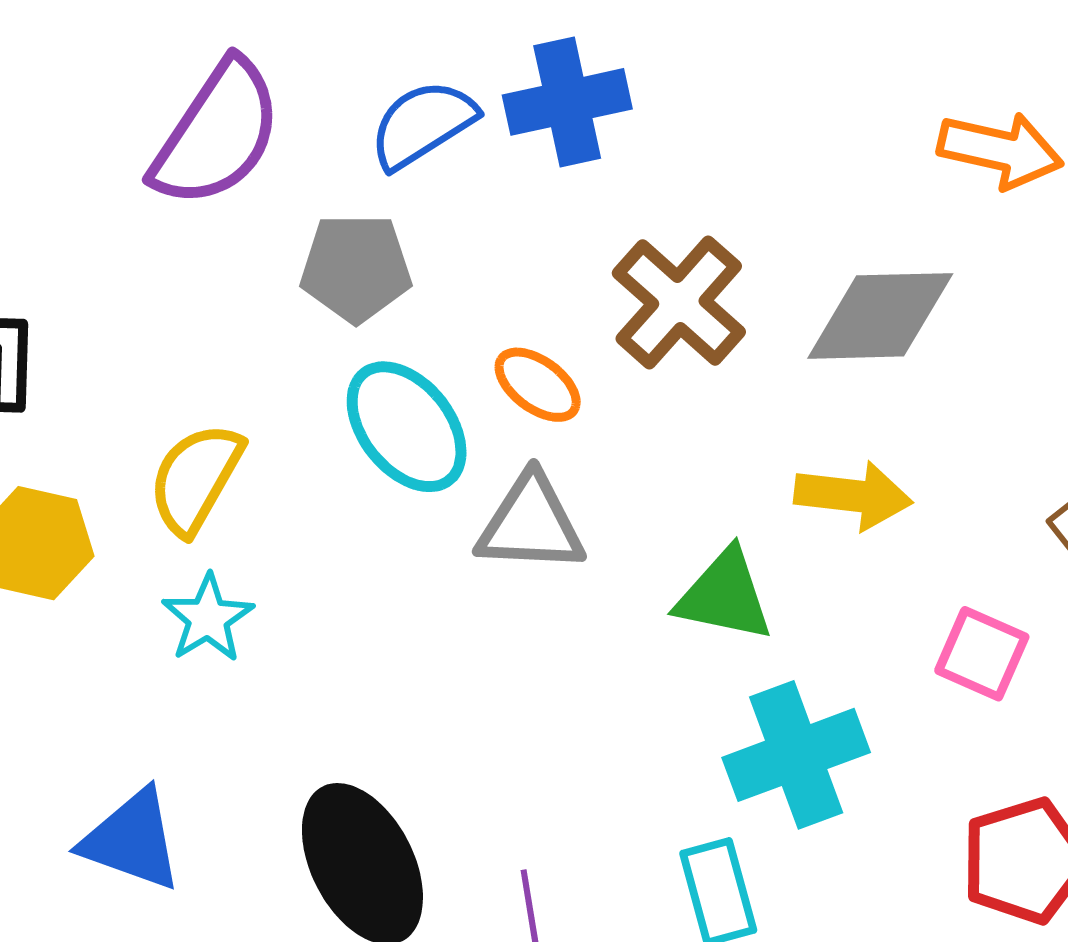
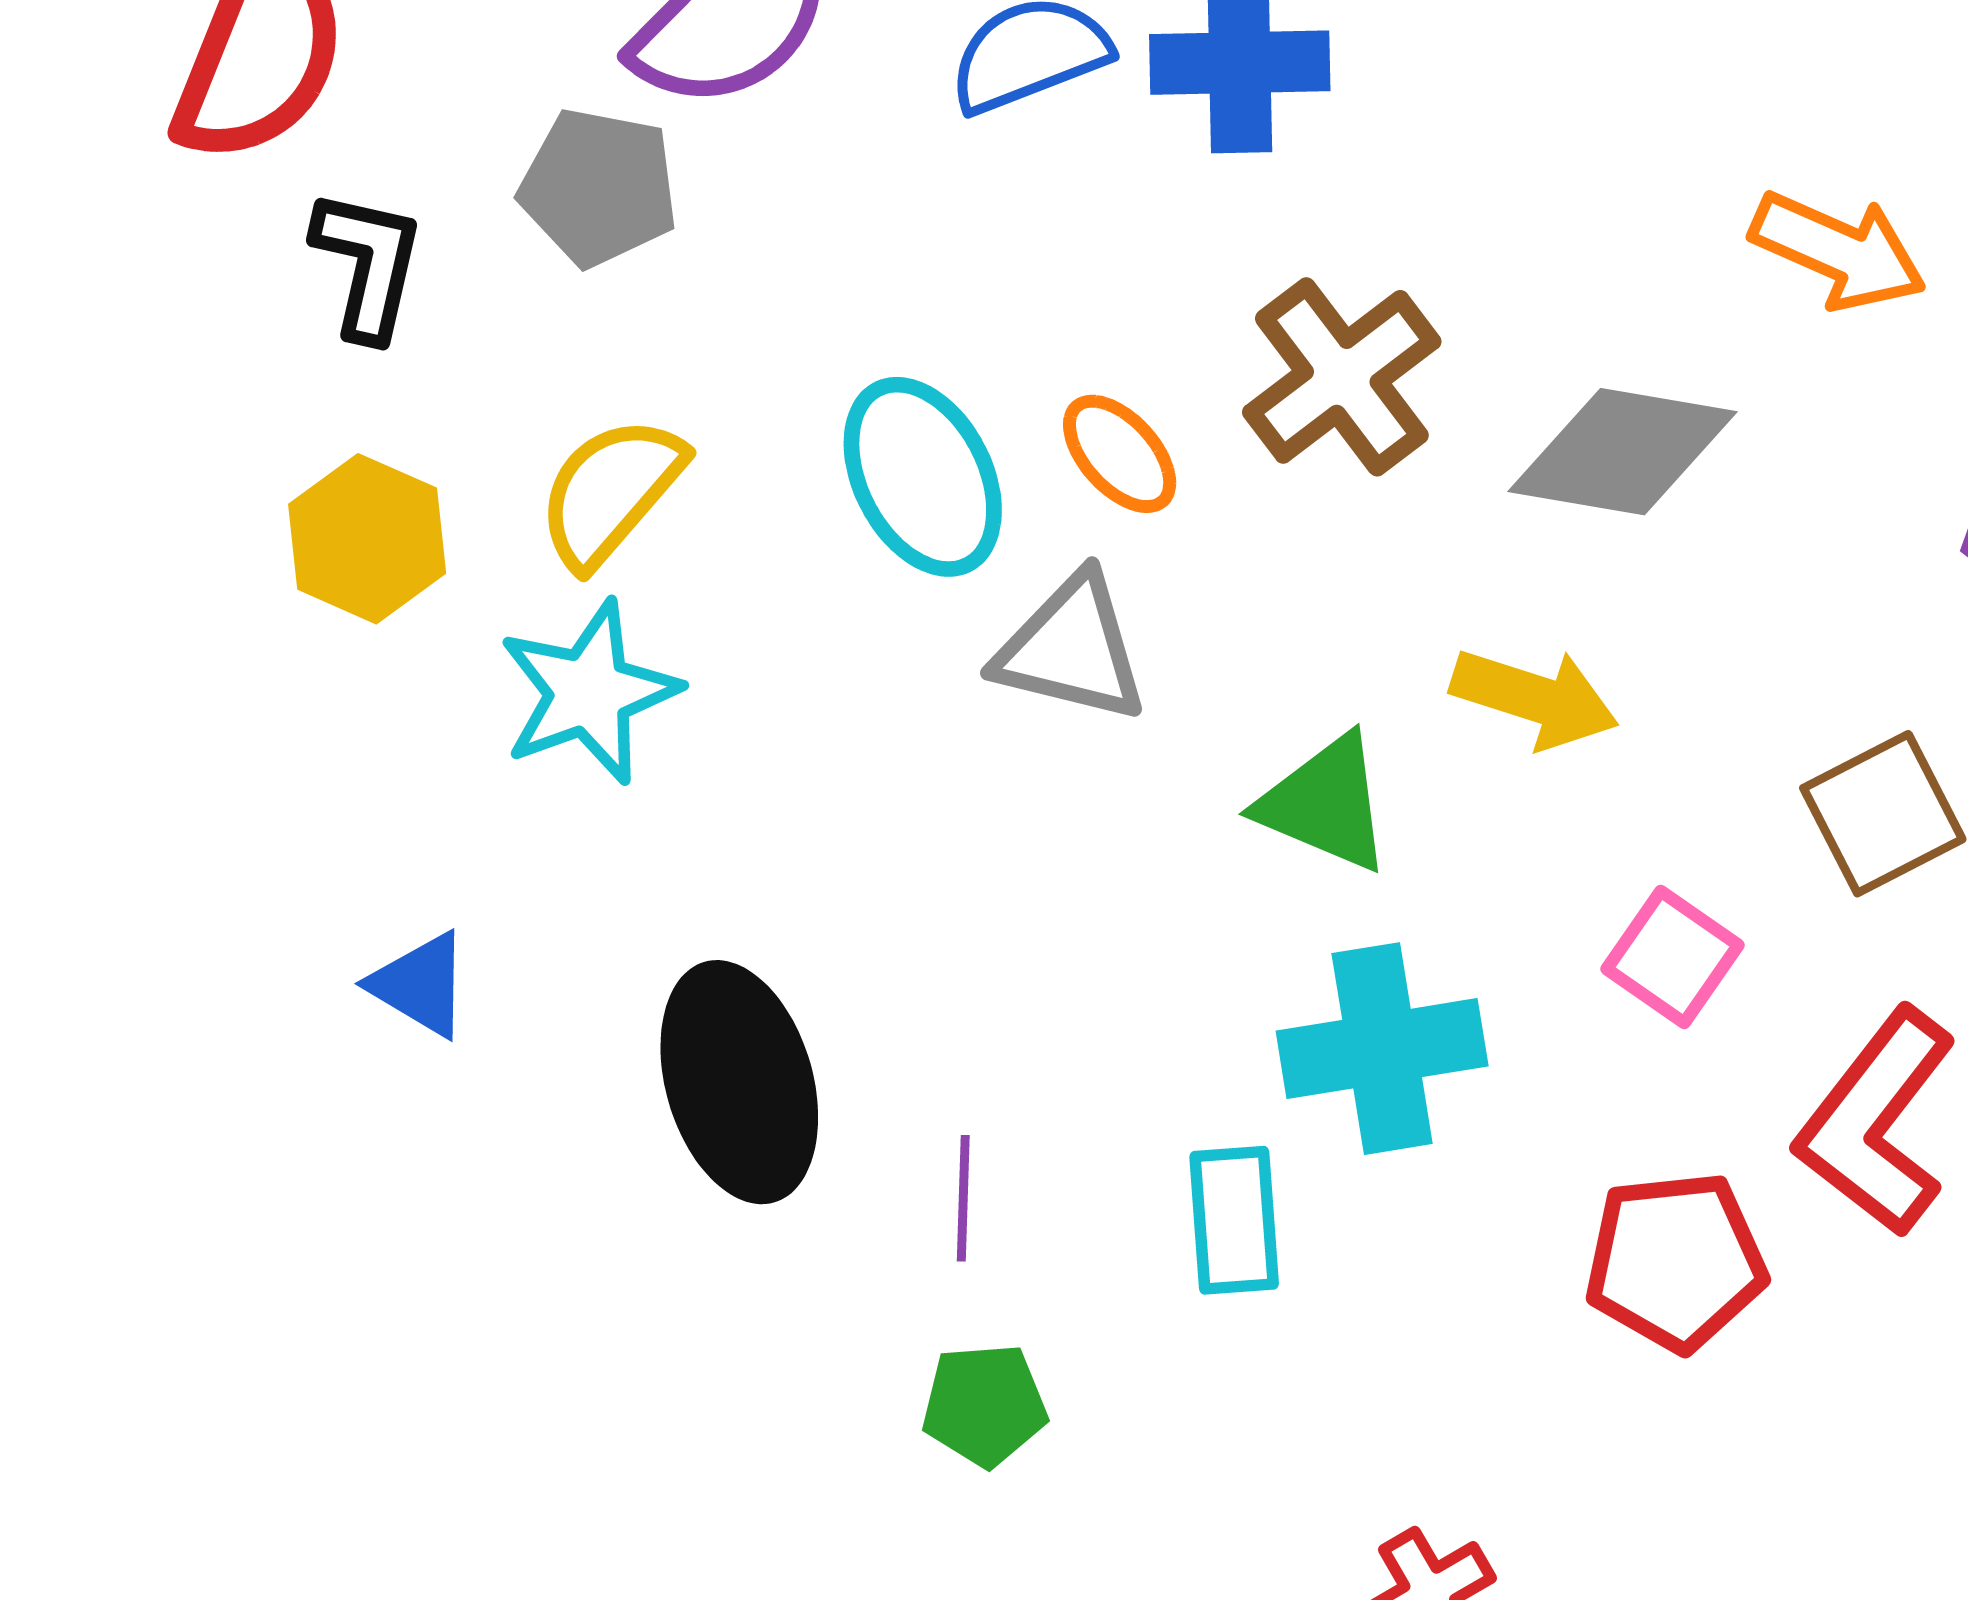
gray pentagon: (356, 268) -> (599, 187), moved
cyan star: (208, 618) -> (589, 692), size x1.4
blue triangle: (132, 840) -> (420, 985), size x0.7

